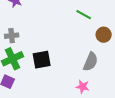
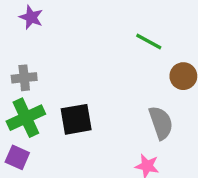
gray semicircle: (91, 62) -> (161, 123), turned -42

